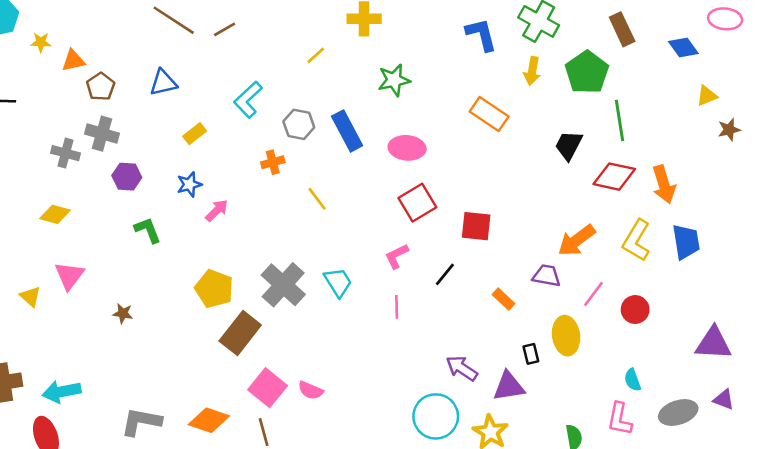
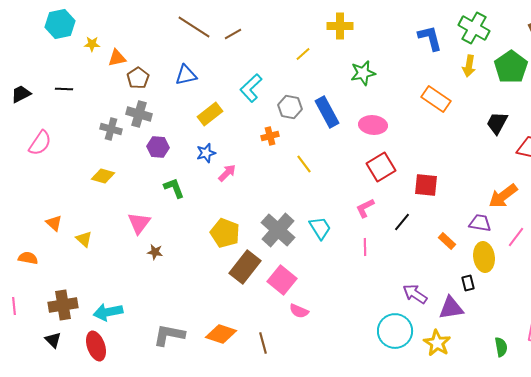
yellow rectangle: (195, 134) -> (210, 114), size x1.4
pink triangle: (69, 276) -> (139, 223), moved
yellow ellipse: (566, 336) -> (484, 257), moved
pink square: (268, 388) -> (282, 280), moved

